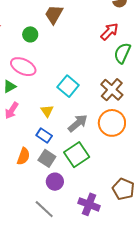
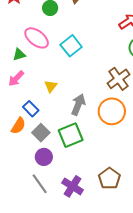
cyan square: (68, 86) -> (71, 46), moved
gray arrow: (78, 123) -> (78, 105), turned -40
blue rectangle: (44, 136) -> (31, 109), moved
gray line: (44, 209) -> (40, 184), moved

